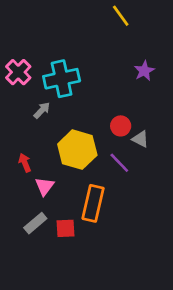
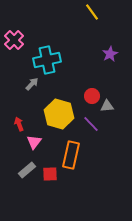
pink cross: (18, 72) -> (14, 40), moved
gray triangle: (140, 139) -> (107, 106), turned -32

